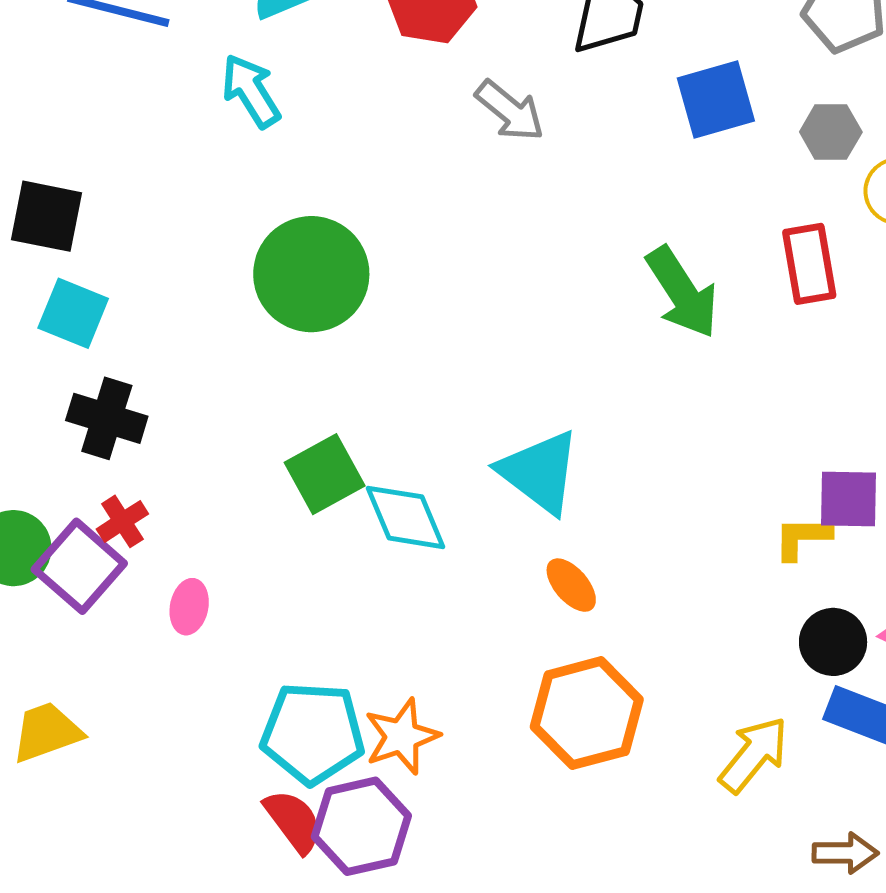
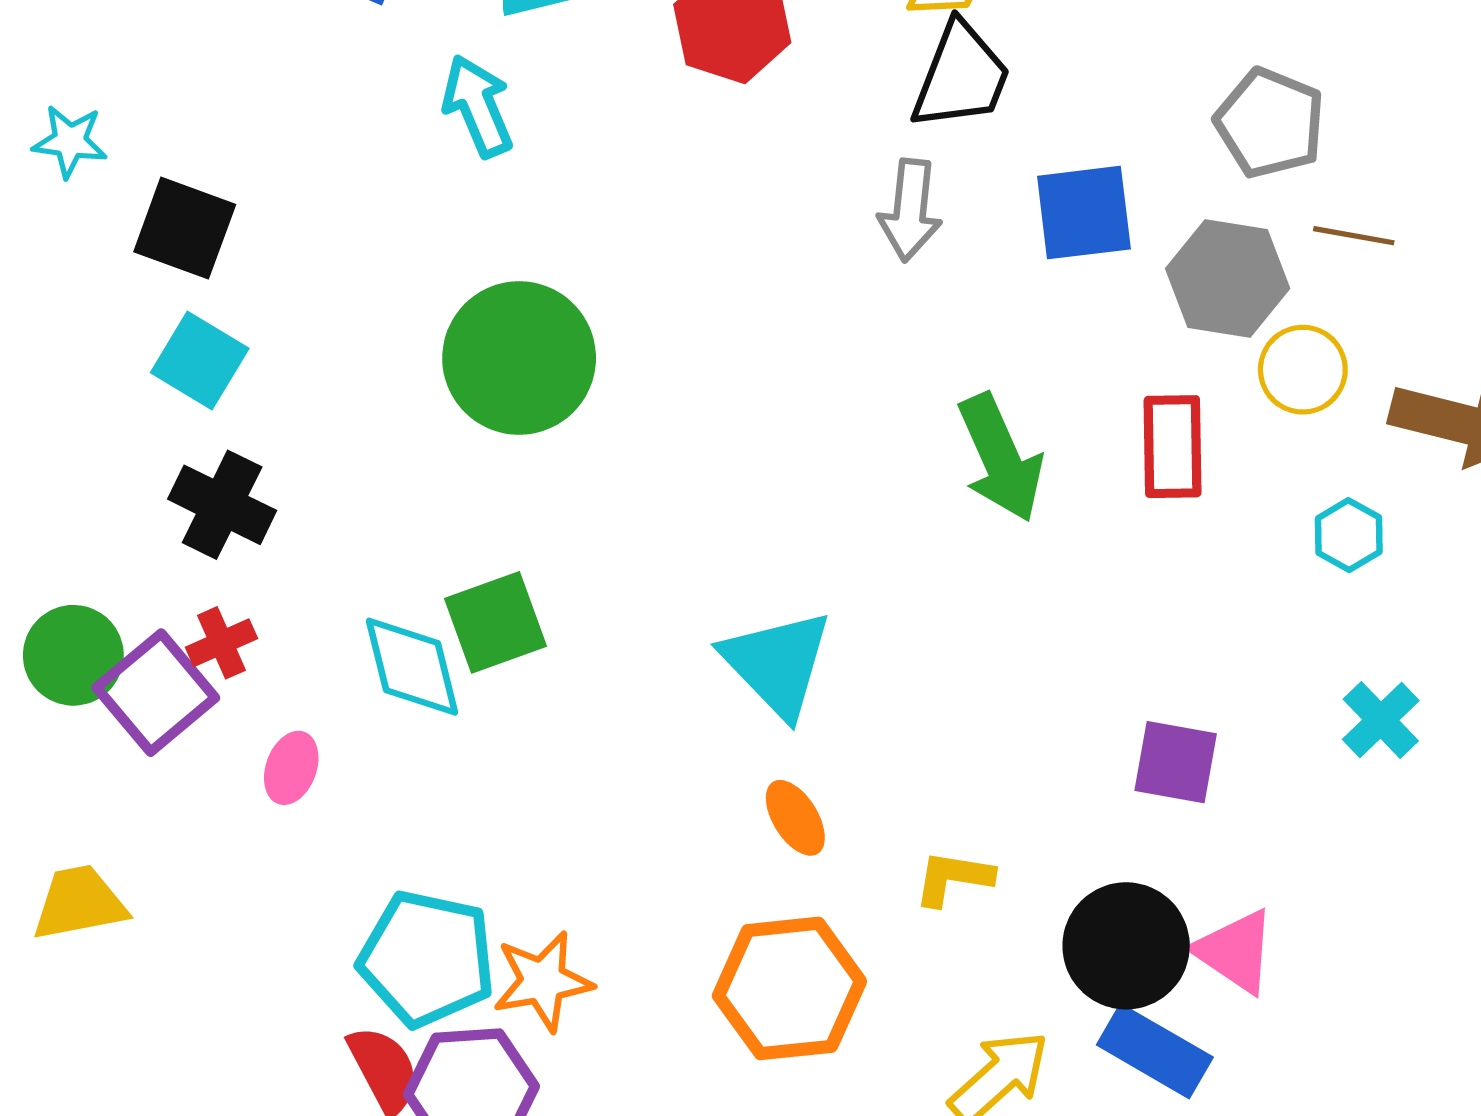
gray arrow: (510, 111) -> (910, 210), moved, turned 48
gray hexagon: (831, 132) -> (1228, 278), size x1.5
cyan diamond: (405, 517) -> (412, 667), moved
yellow L-shape: (802, 538) -> (953, 878), moved
black circle: (833, 642) -> (1126, 946), size x1.4

